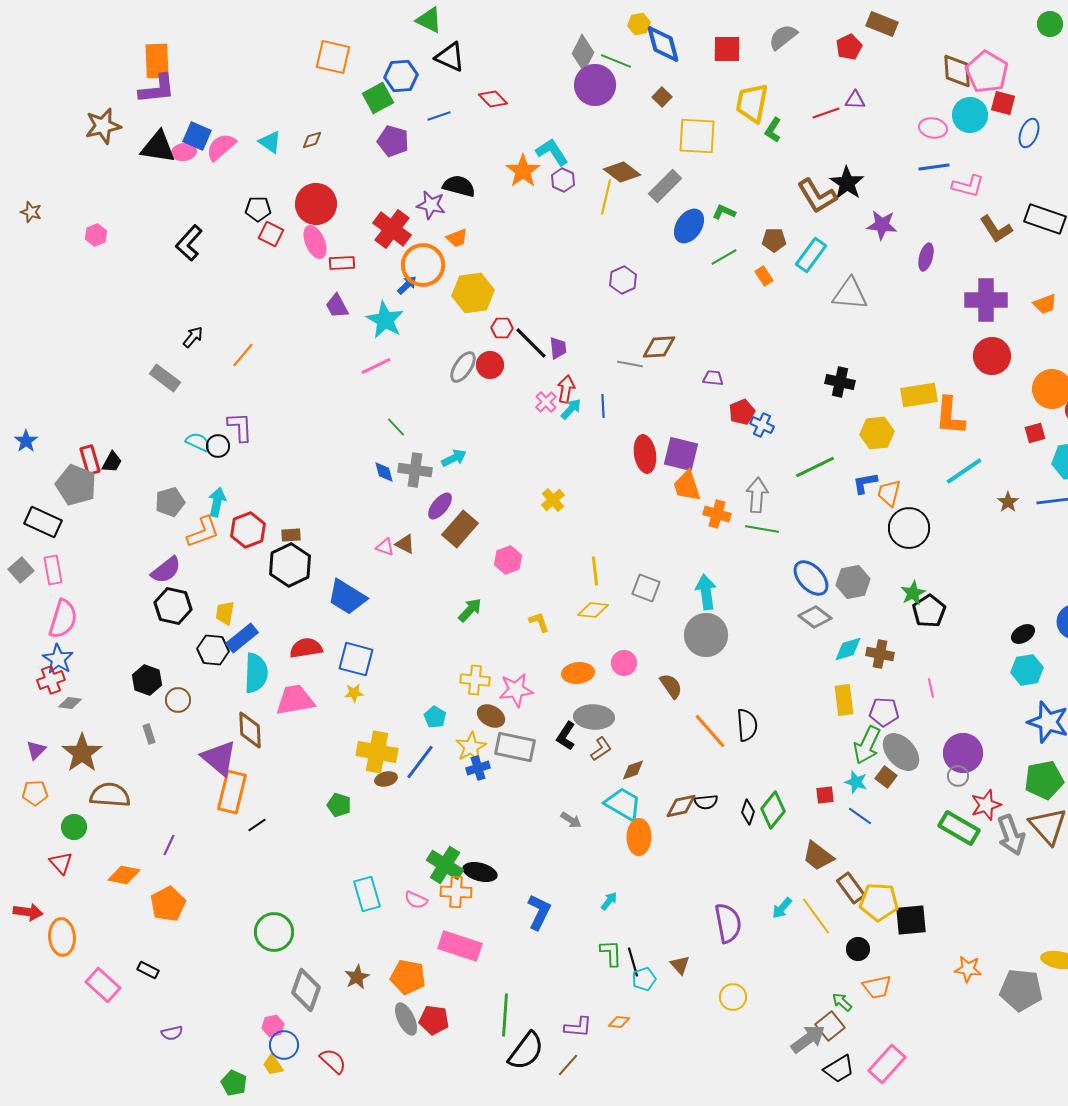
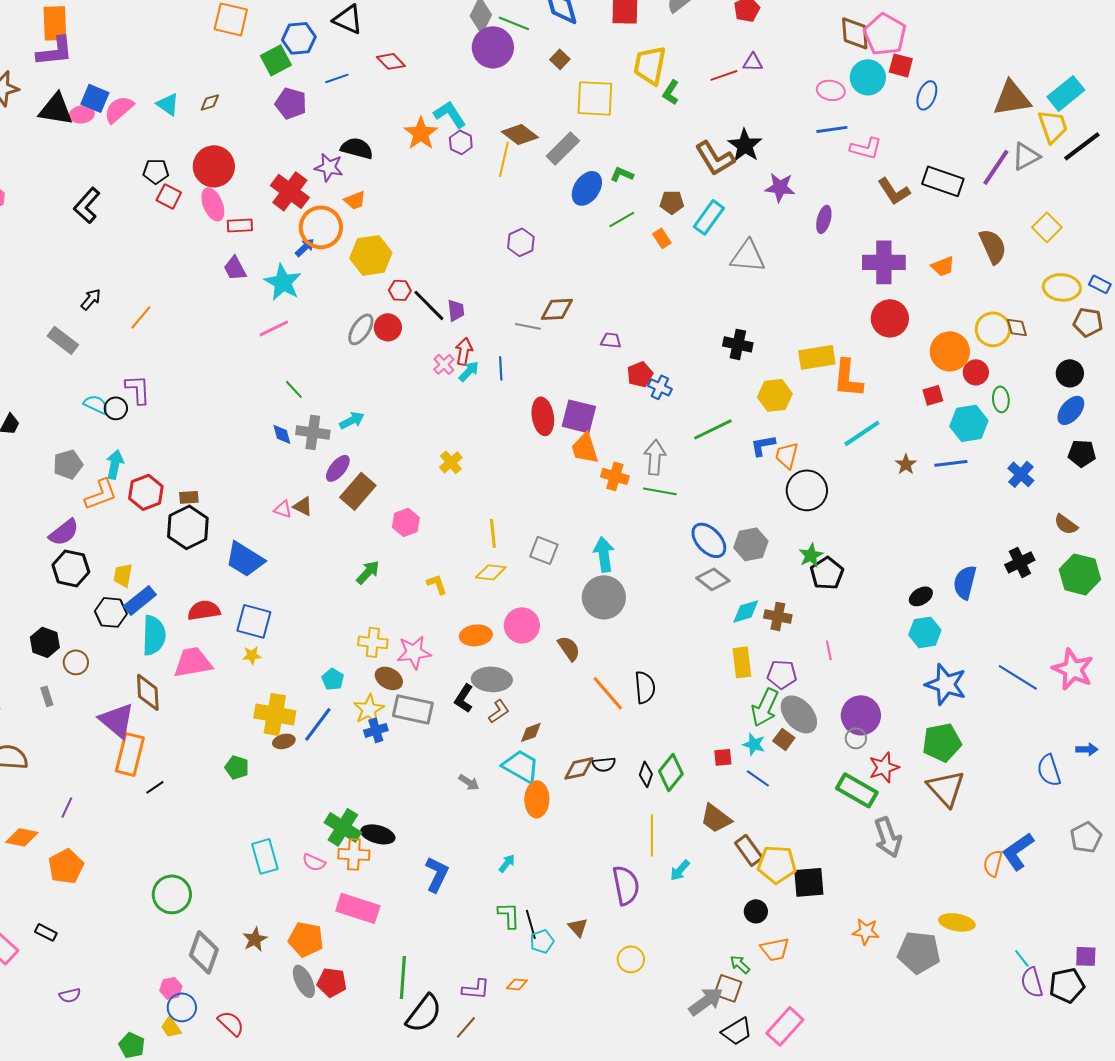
pink circle: (624, 663) -> (522, 625), size x1.4
gray arrow: (1011, 835) -> (888, 837), moved
yellow line: (816, 916) -> (652, 835), moved, turned 36
brown square: (830, 1026) -> (728, 988), turned -32

